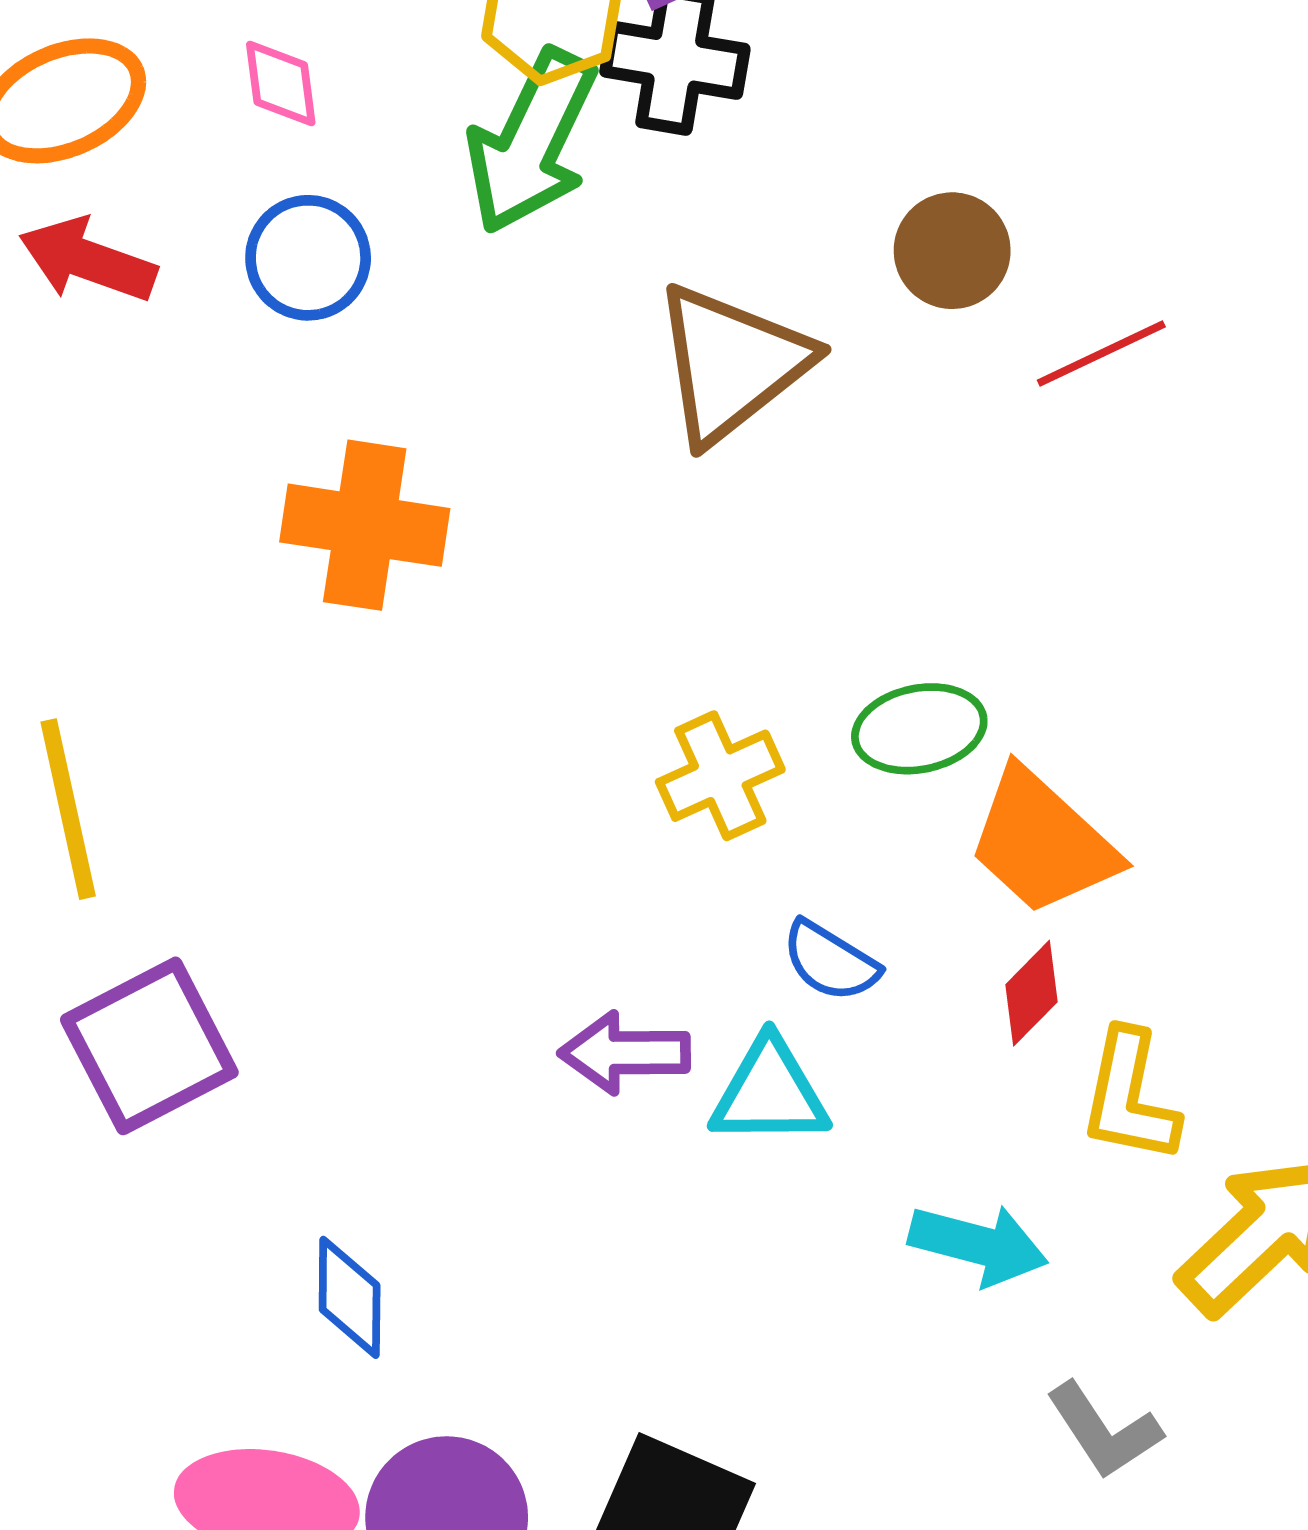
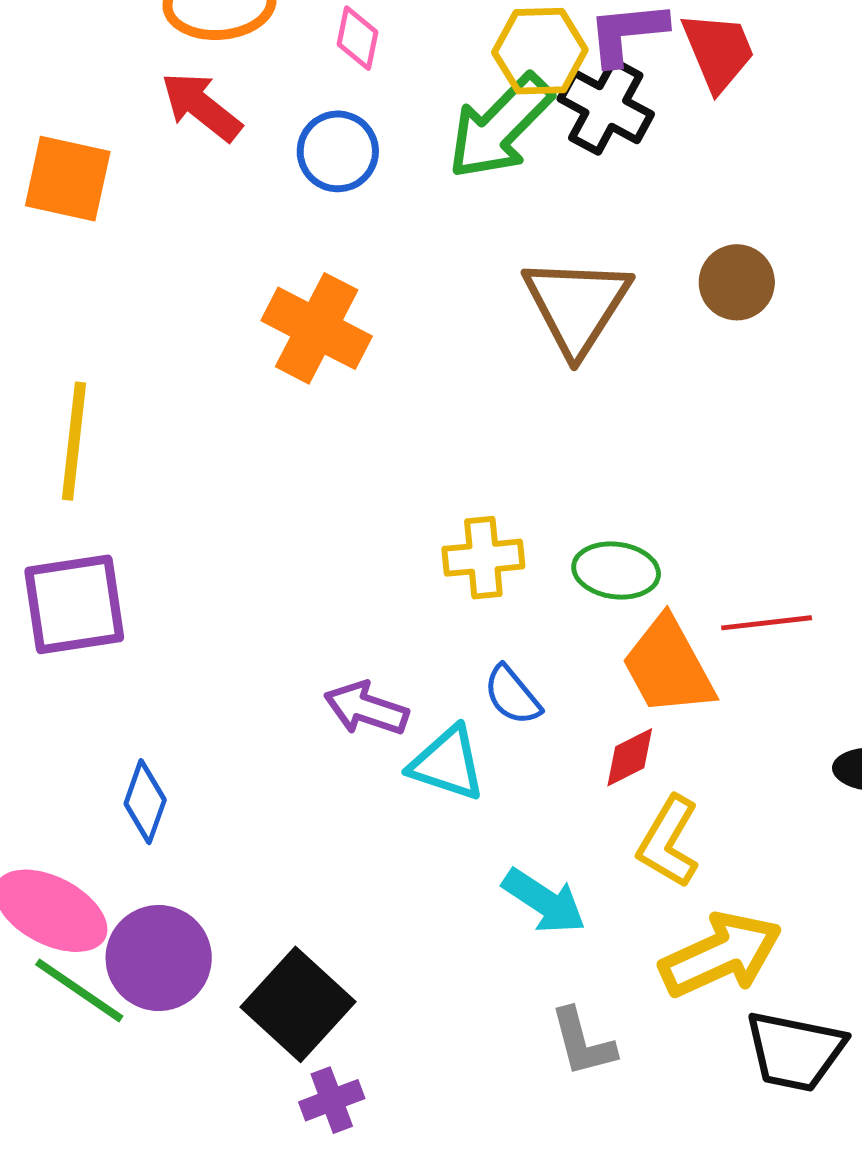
red line: (1101, 353) -> (767, 623), moved
brown triangle: (731, 363) -> (577, 306), turned -38

